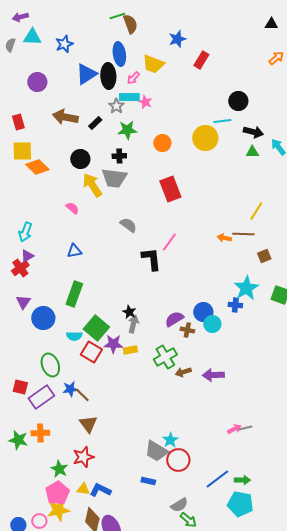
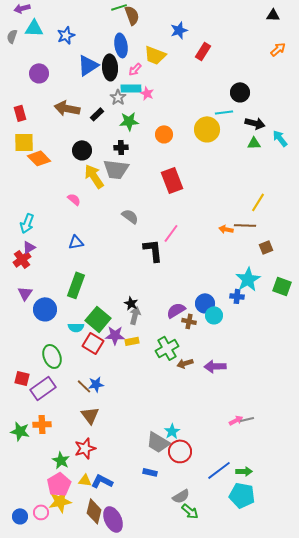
blue star: (70, 389) -> (96, 384), moved

